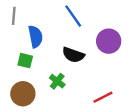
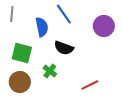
blue semicircle: (35, 37) -> (42, 27), moved
purple circle: (109, 41) -> (104, 26), moved
green square: (25, 61) -> (22, 53), size x1.5

